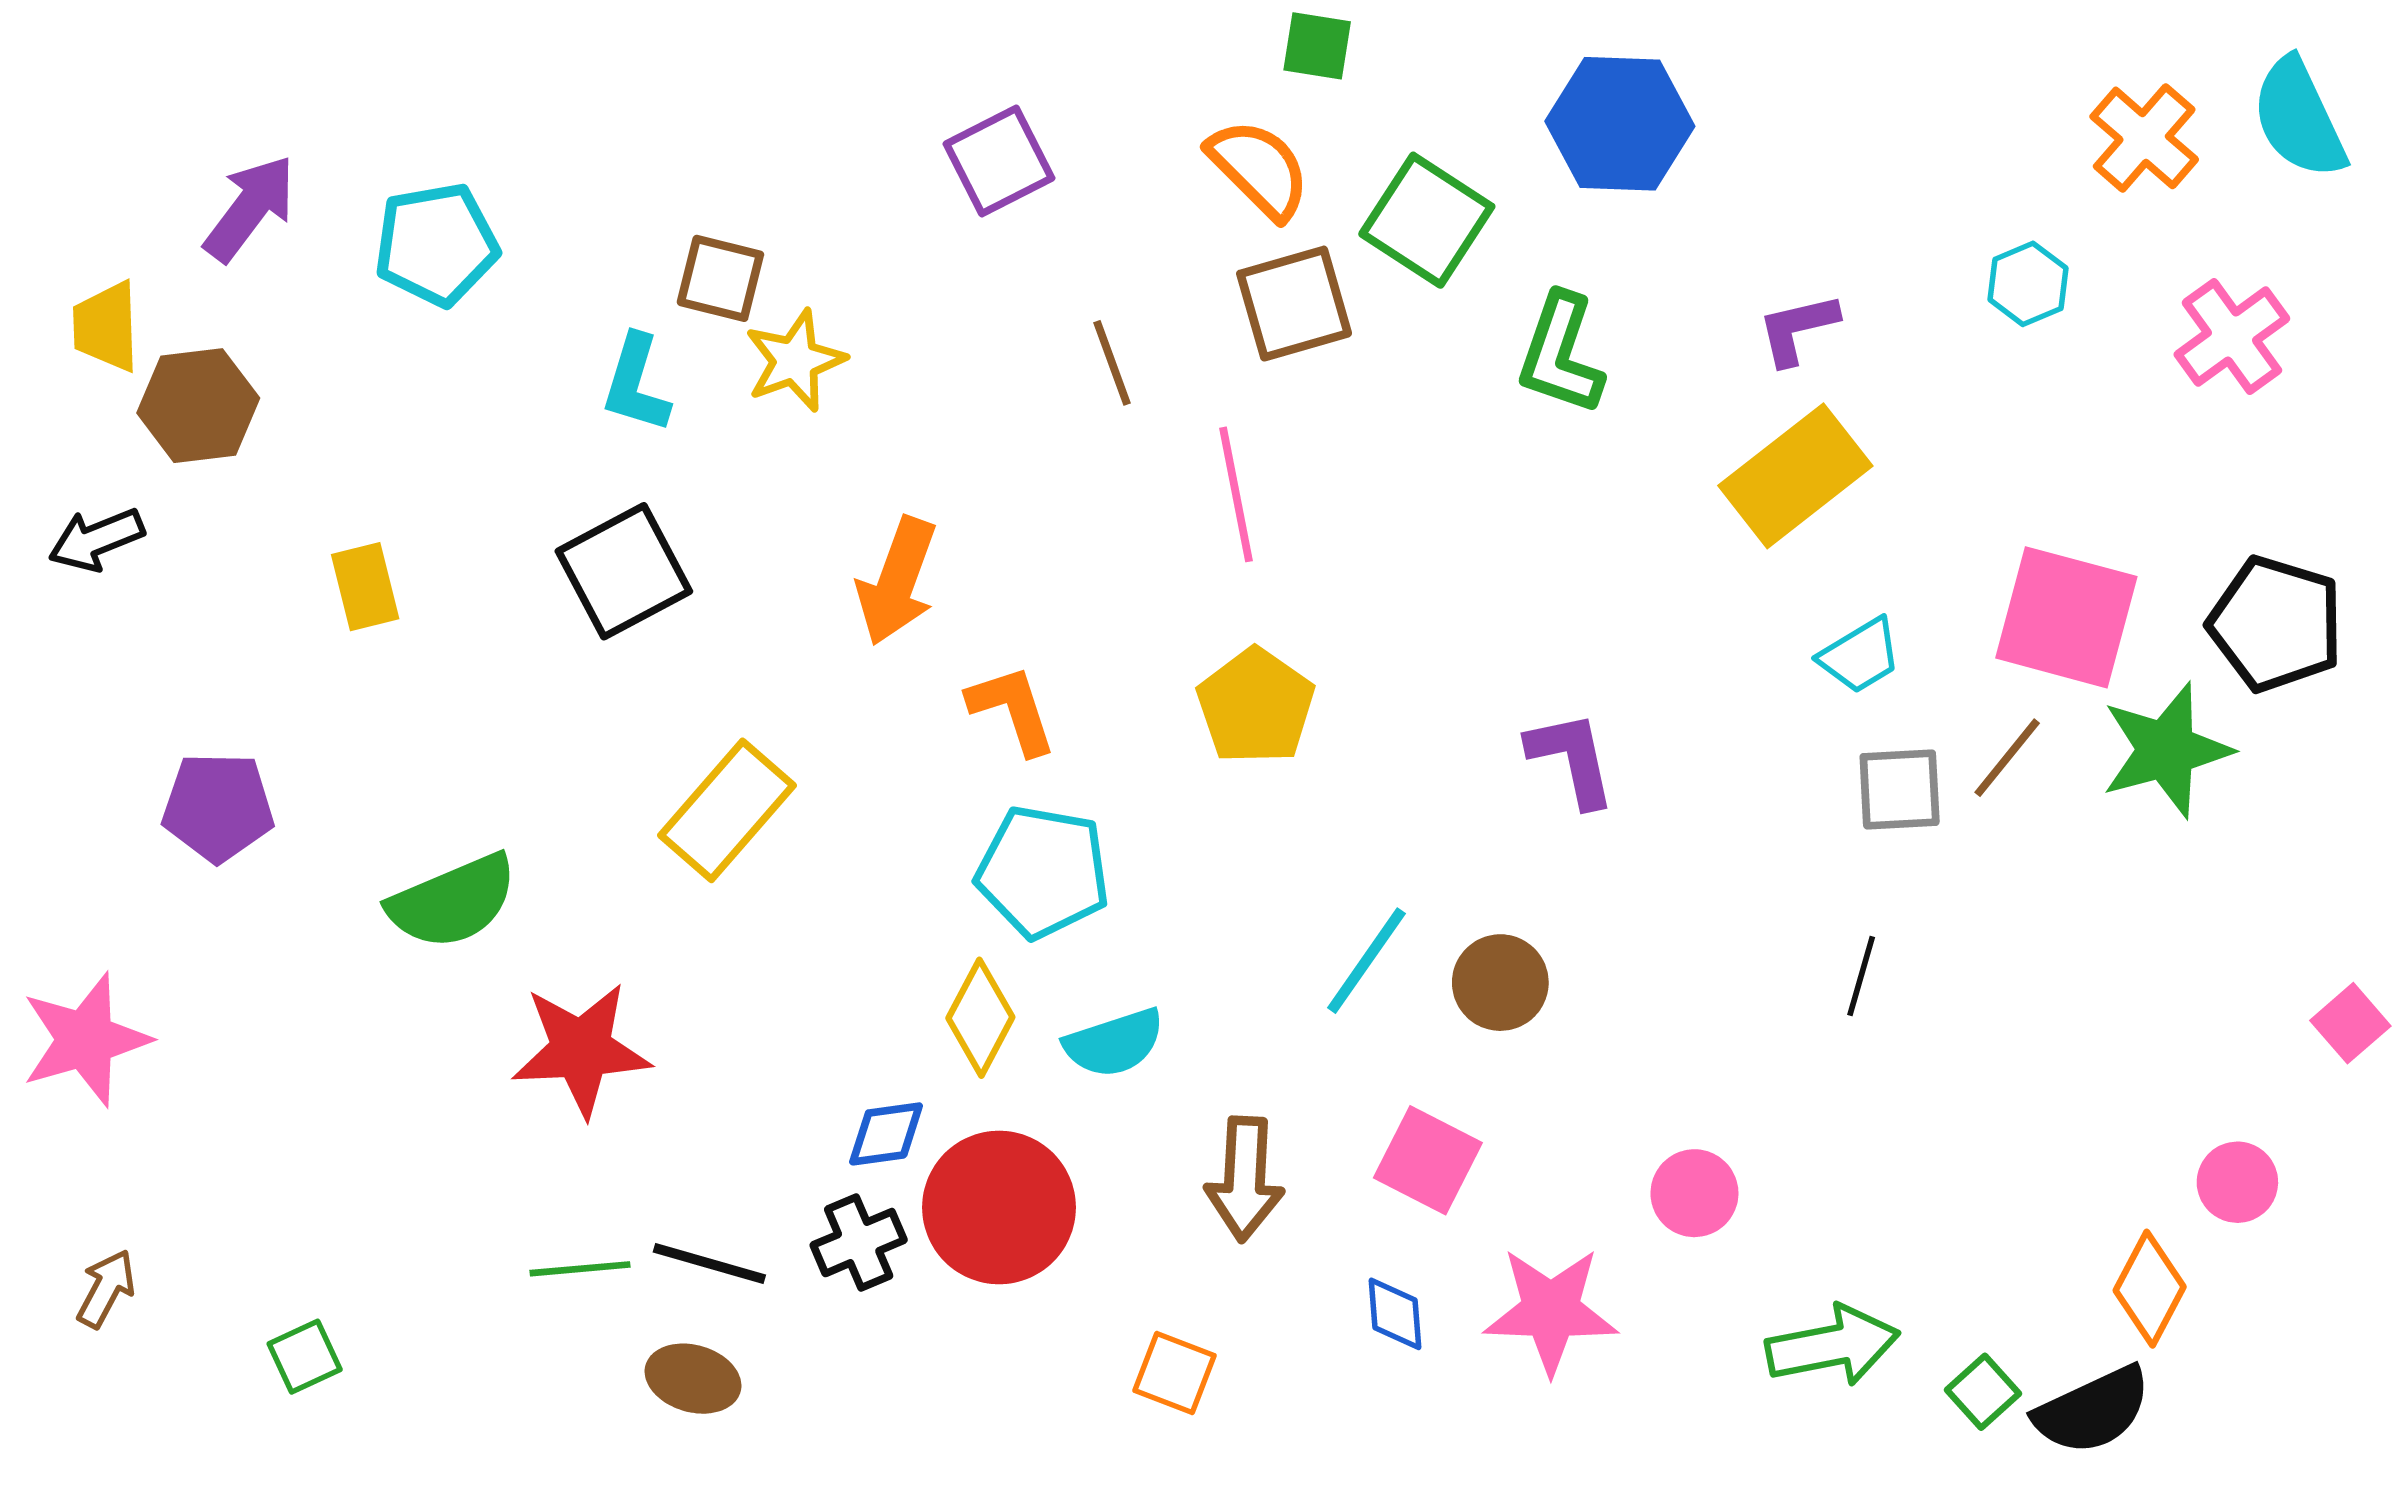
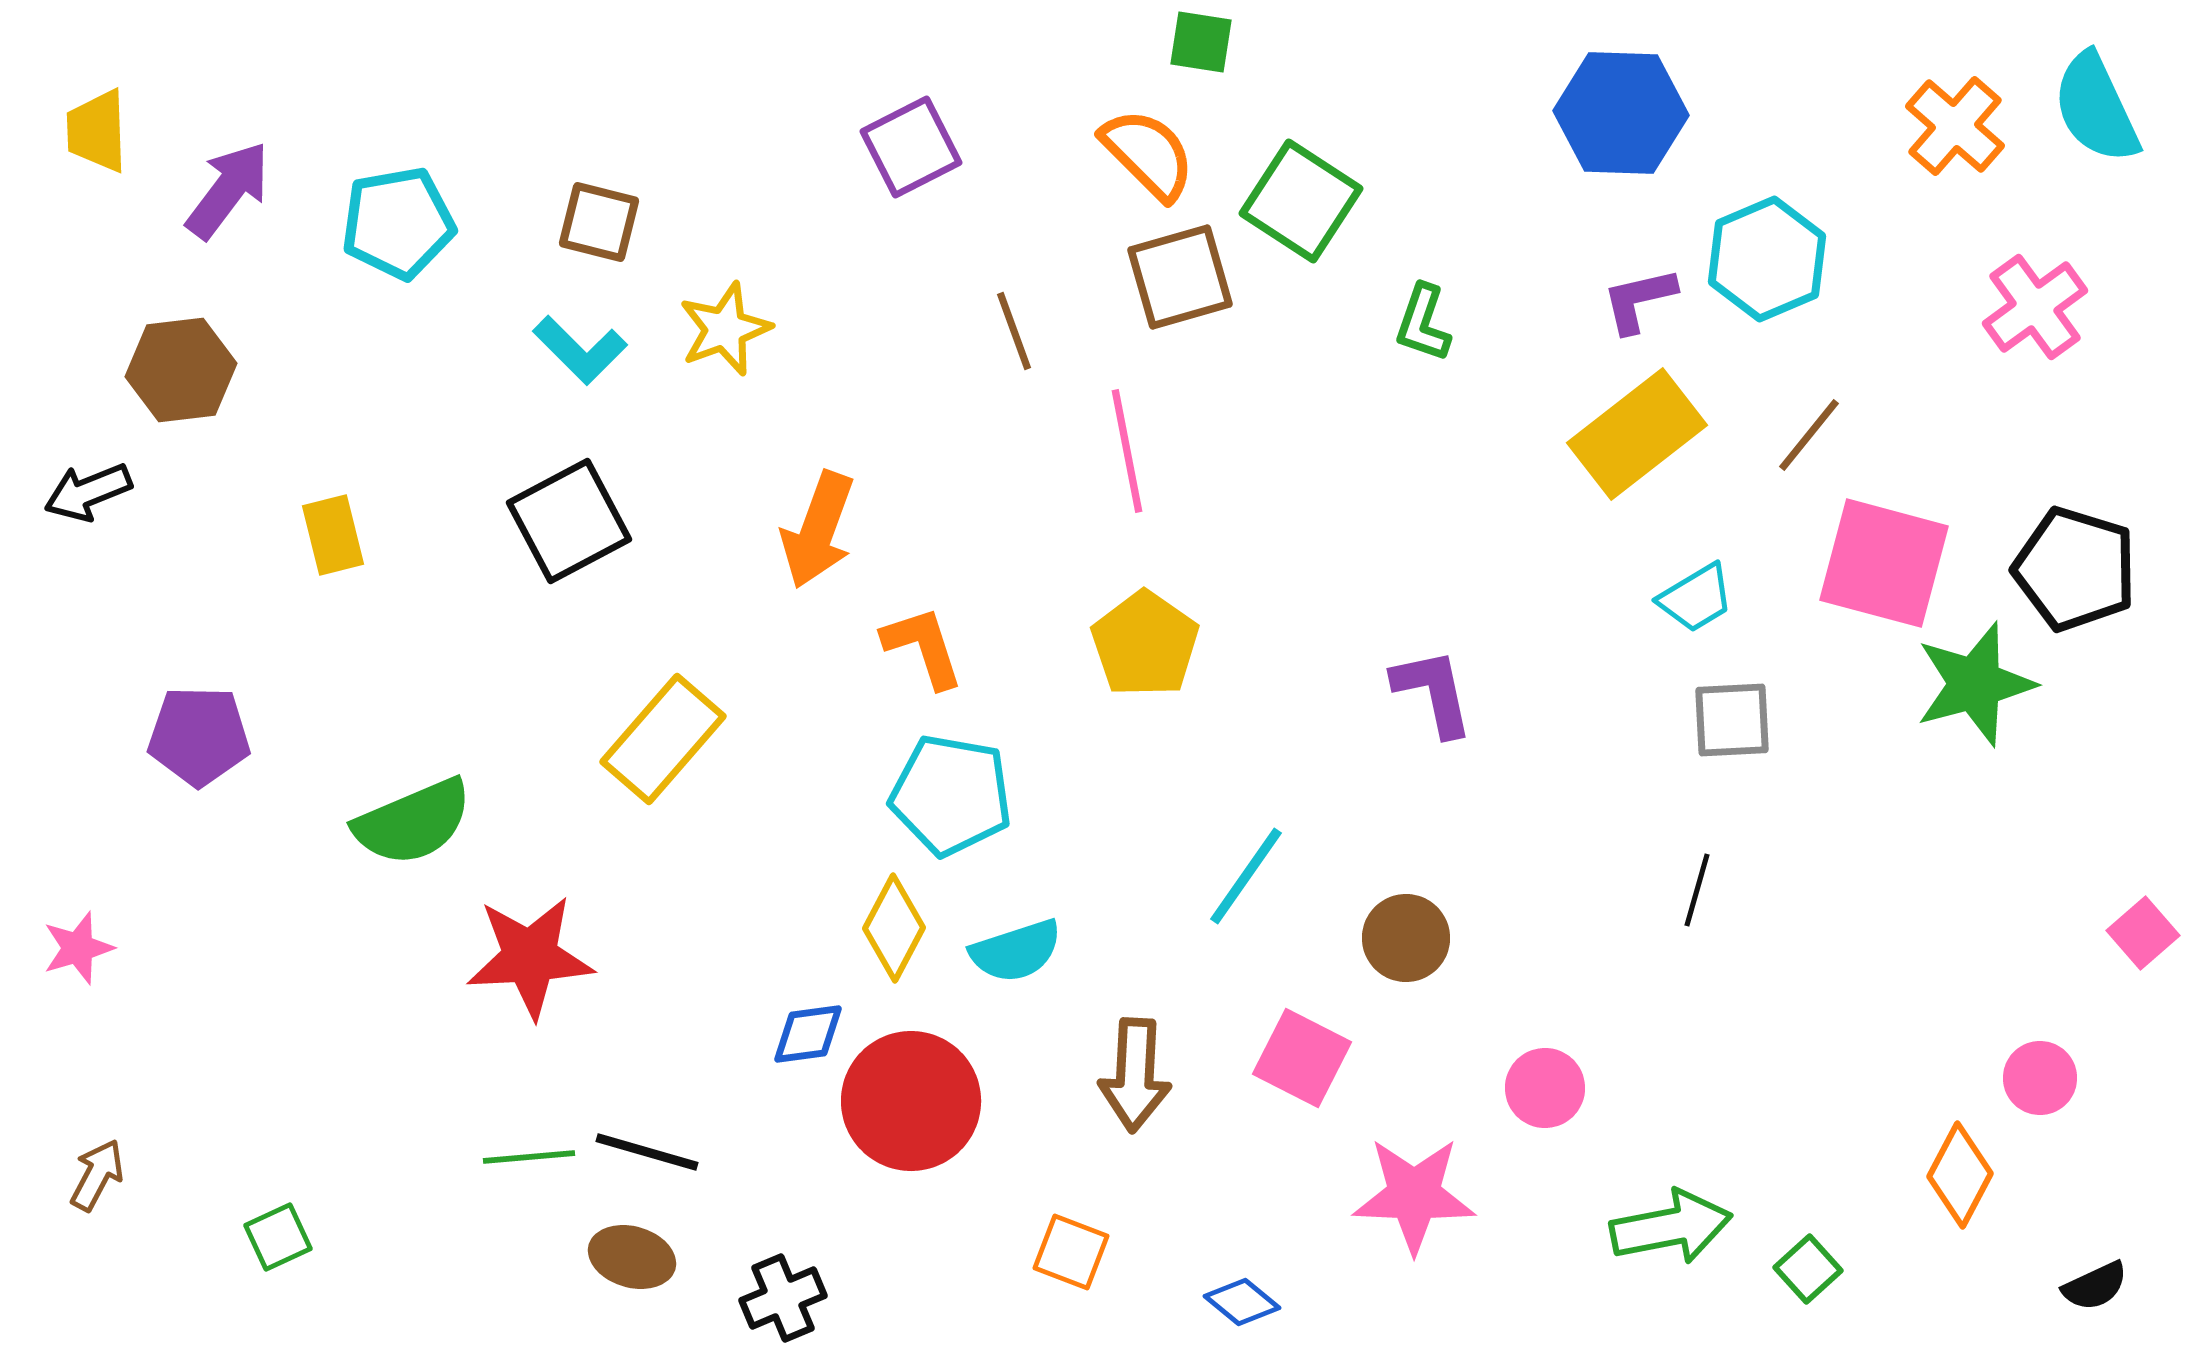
blue hexagon: (1620, 124) -> (1621, 113), moved
brown square: (720, 278) -> (599, 222), moved
cyan hexagon: (2028, 284) -> (1767, 259), moved, size x1.6
yellow trapezoid: (106, 327) -> (97, 131), moved
green L-shape: (1561, 354) -> (1423, 323), size x0.7
cyan L-shape: (636, 384) -> (580, 350), turned -62
brown line: (2007, 758) -> (1809, 435), moved
brown circle: (1500, 983) -> (1406, 938), moved
pink star: (85, 1040) -> (78, 948), size x0.6
black cross: (859, 1243) -> (783, 1298), moved
blue diamond: (1395, 1314) -> (1242, 1302), moved, turned -46
black semicircle: (2093, 1410) -> (2095, 1286), moved, size x0.6

